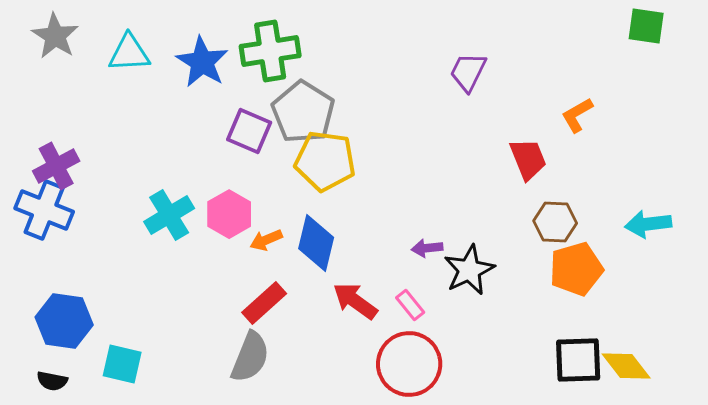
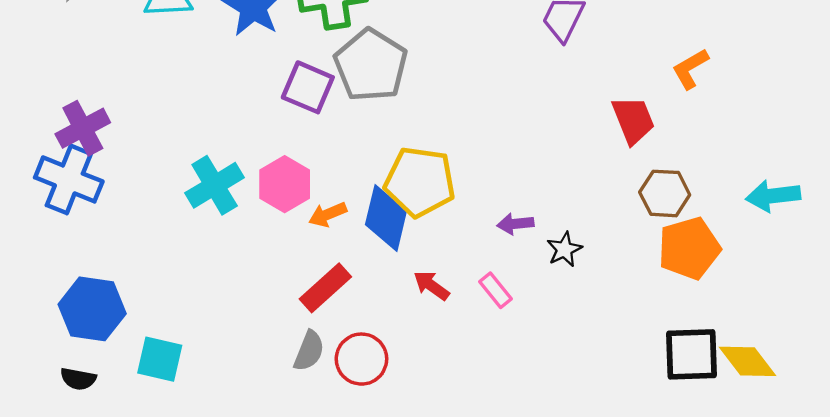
yellow pentagon: (325, 161) -> (420, 182), moved
black star: (469, 270) -> (564, 249), size x0.6
red arrow: (355, 301) -> (431, 286), size x0.7
gray semicircle: (250, 357) -> (309, 351), size x0.7
red circle: (409, 364) -> (361, 359), moved, size x0.7

